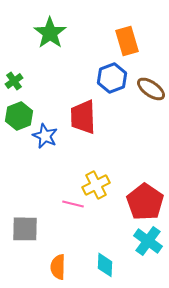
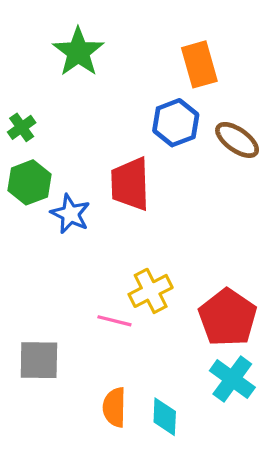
orange semicircle: (58, 267) -> (114, 407), moved

